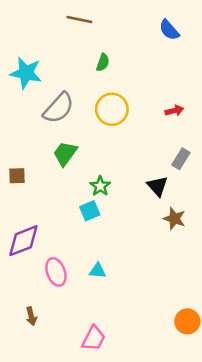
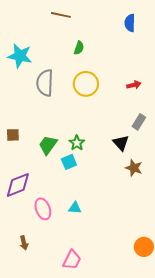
blue semicircle: (169, 30) -> (130, 23), turned 42
gray semicircle: (59, 108) -> (45, 83), turned 140
green trapezoid: (65, 154) -> (48, 145), moved

